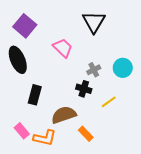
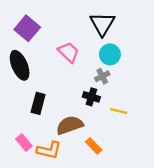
cyan circle: (123, 68) -> (110, 54), moved
yellow line: (109, 102) -> (119, 111), turned 49

